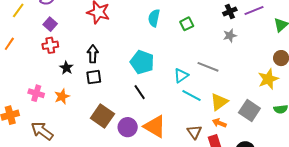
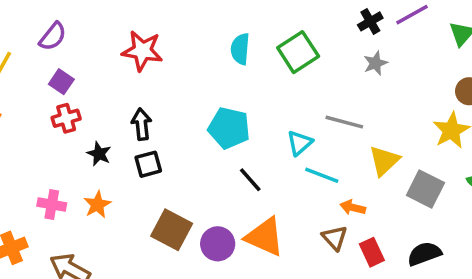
green square: (187, 24) -> (298, 52), size x1.6
black line: (140, 92) -> (250, 180), moved
yellow triangle: (219, 102) -> (384, 161), moved
orange arrow: (219, 123) -> (353, 207), moved

